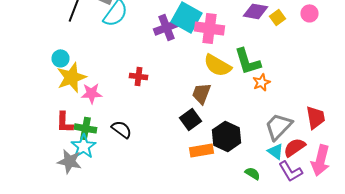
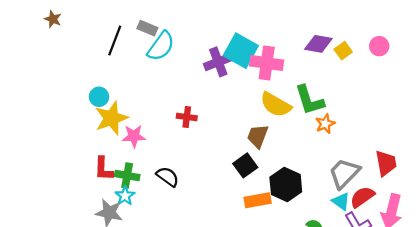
cyan star: (84, 146) -> (125, 196), size x0.7

